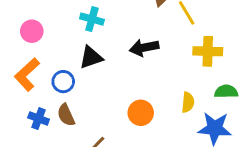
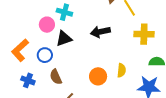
pink circle: (32, 31) -> (47, 25), moved
yellow semicircle: (188, 102) -> (121, 70), moved
brown semicircle: (66, 115) -> (56, 77), moved

